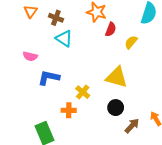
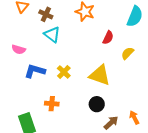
red semicircle: (111, 29) -> (108, 38), moved
yellow semicircle: (131, 42) -> (128, 53), moved
yellow cross: (83, 92) -> (64, 72), moved

